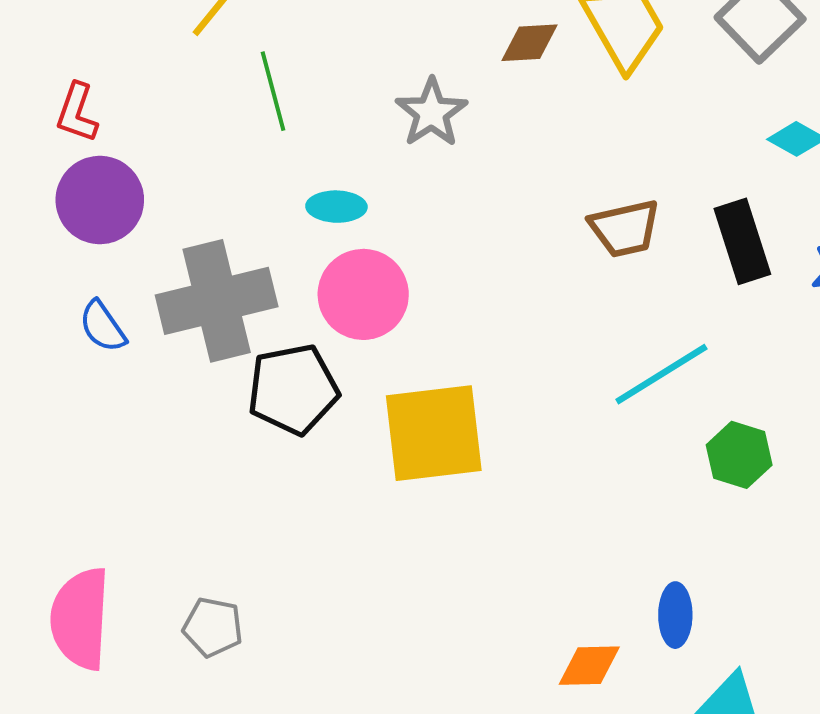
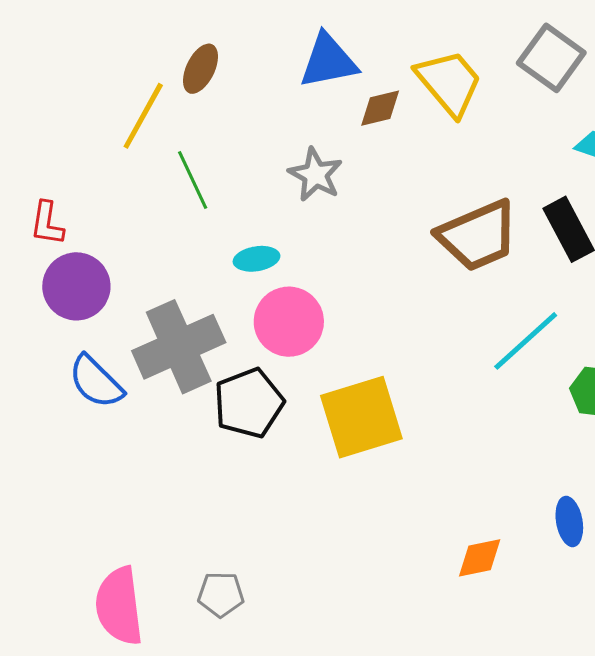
brown trapezoid: (625, 228) -> (478, 236), size x1.5
blue semicircle: (103, 326) -> (96, 382), size x1.4
orange diamond: (589, 666) -> (480, 558), moved

